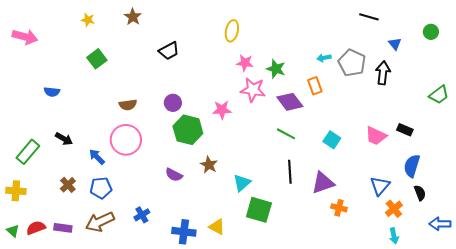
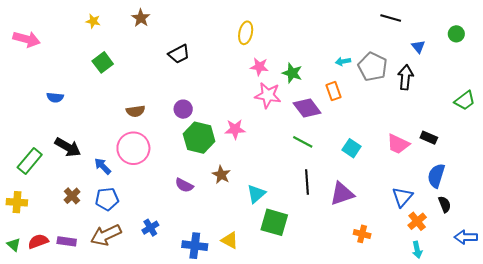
pink star: (222, 110) -> (235, 129), moved
black arrow: (64, 139) -> (68, 147), size x1.4
orange cross: (339, 208) -> (362, 234), moved

